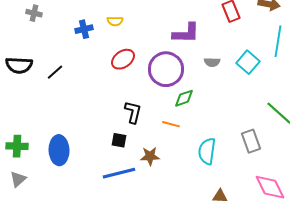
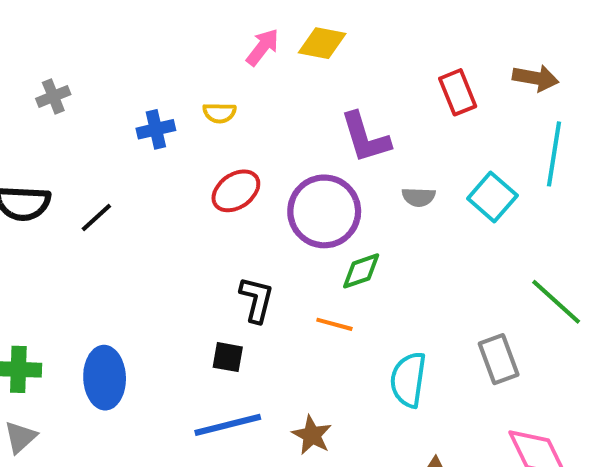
gray cross: (34, 13) -> (53, 96), turned -35
purple L-shape: (186, 33) -> (365, 138), turned 72
brown star: (150, 156) -> (312, 435), moved, turned 30

